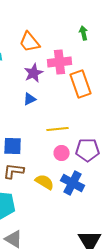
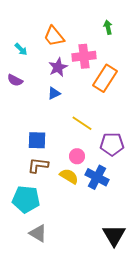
orange rectangle: (81, 84) -> (105, 78), turned 52
yellow line: (58, 129) -> (82, 123), turned 40
pink circle: (62, 153) -> (77, 156), moved

